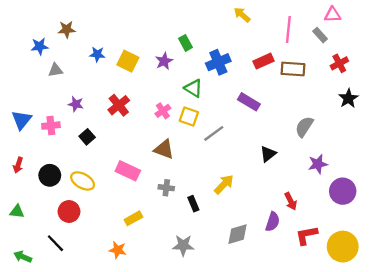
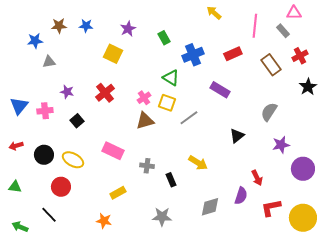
blue star: (97, 54) -> (86, 26), moved
purple star: (164, 61) -> (128, 29), moved
brown rectangle: (293, 69) -> (271, 65), moved, turned 50
brown triangle: (164, 149) -> (145, 121), moved, turned -36
red arrow: (18, 165) -> (16, 146), turned 56
yellow arrow: (224, 184) -> (198, 163), turned 78

